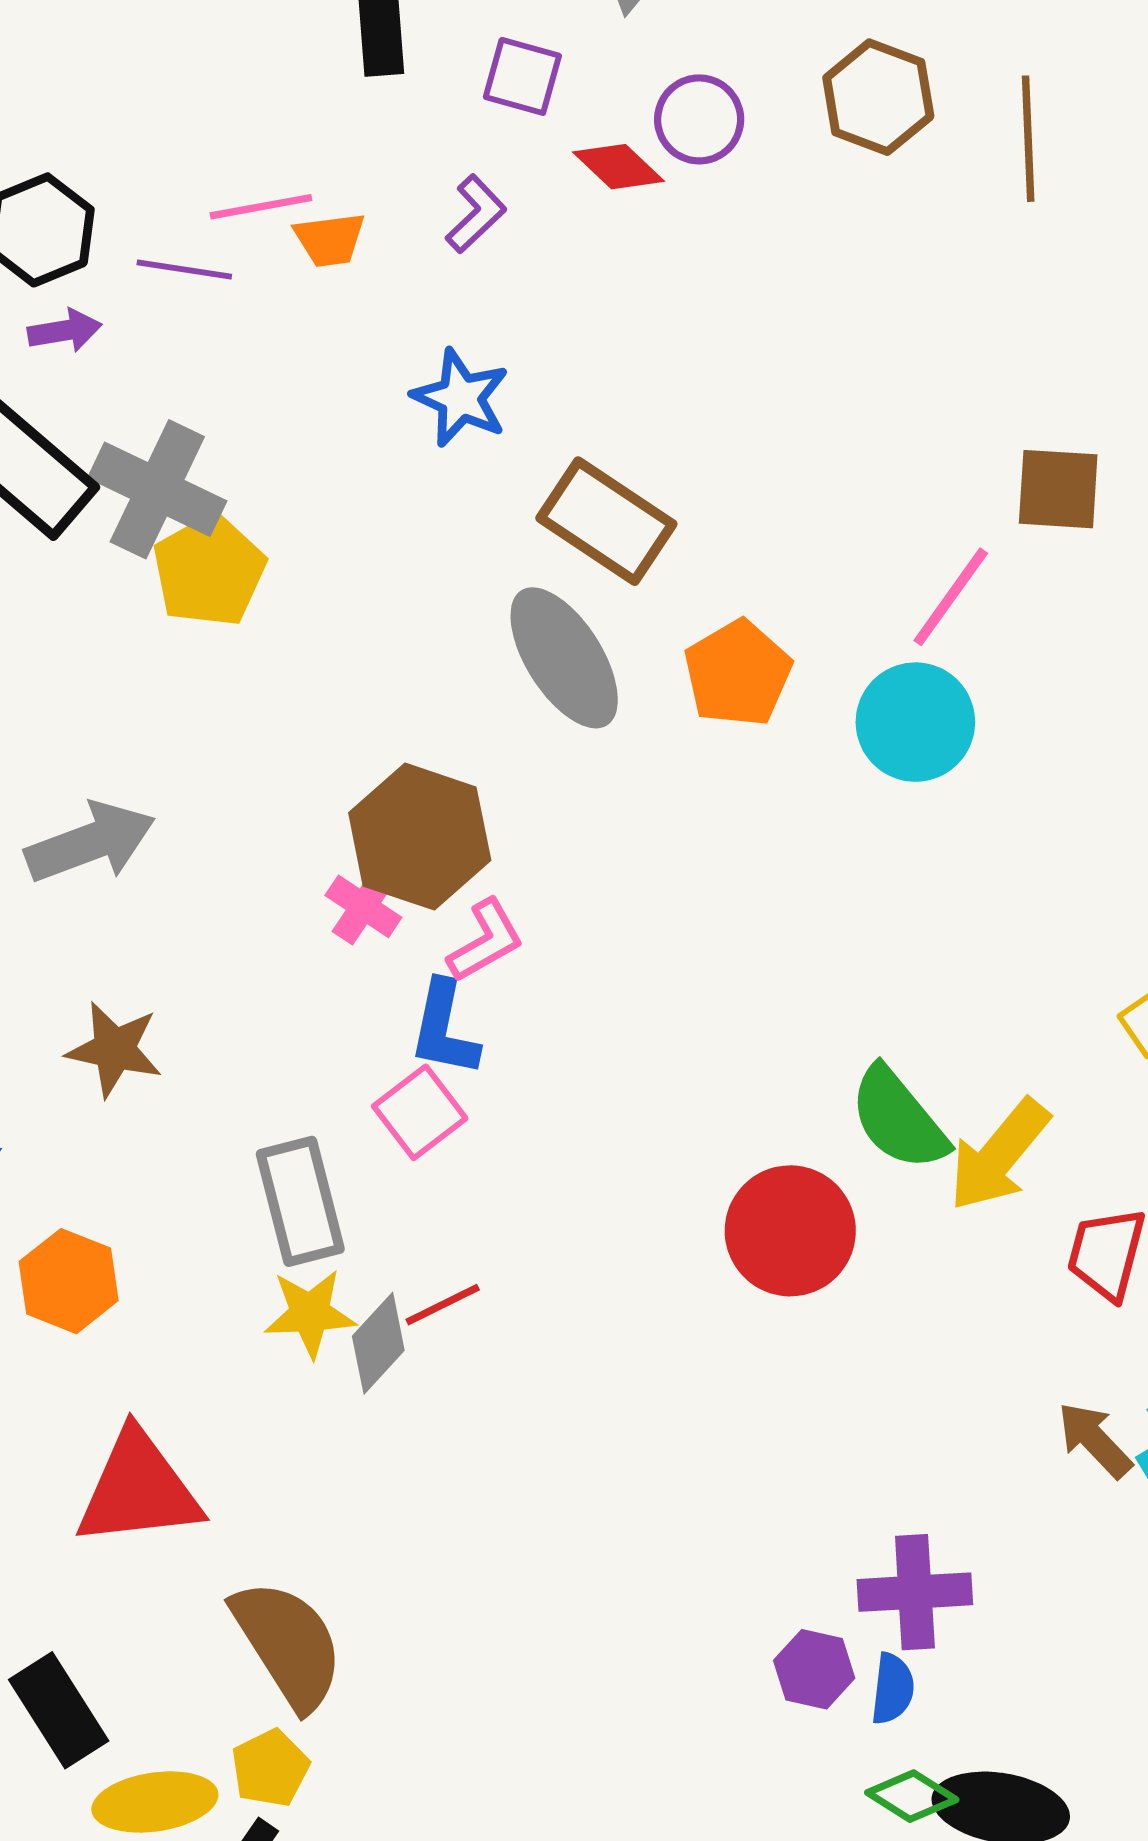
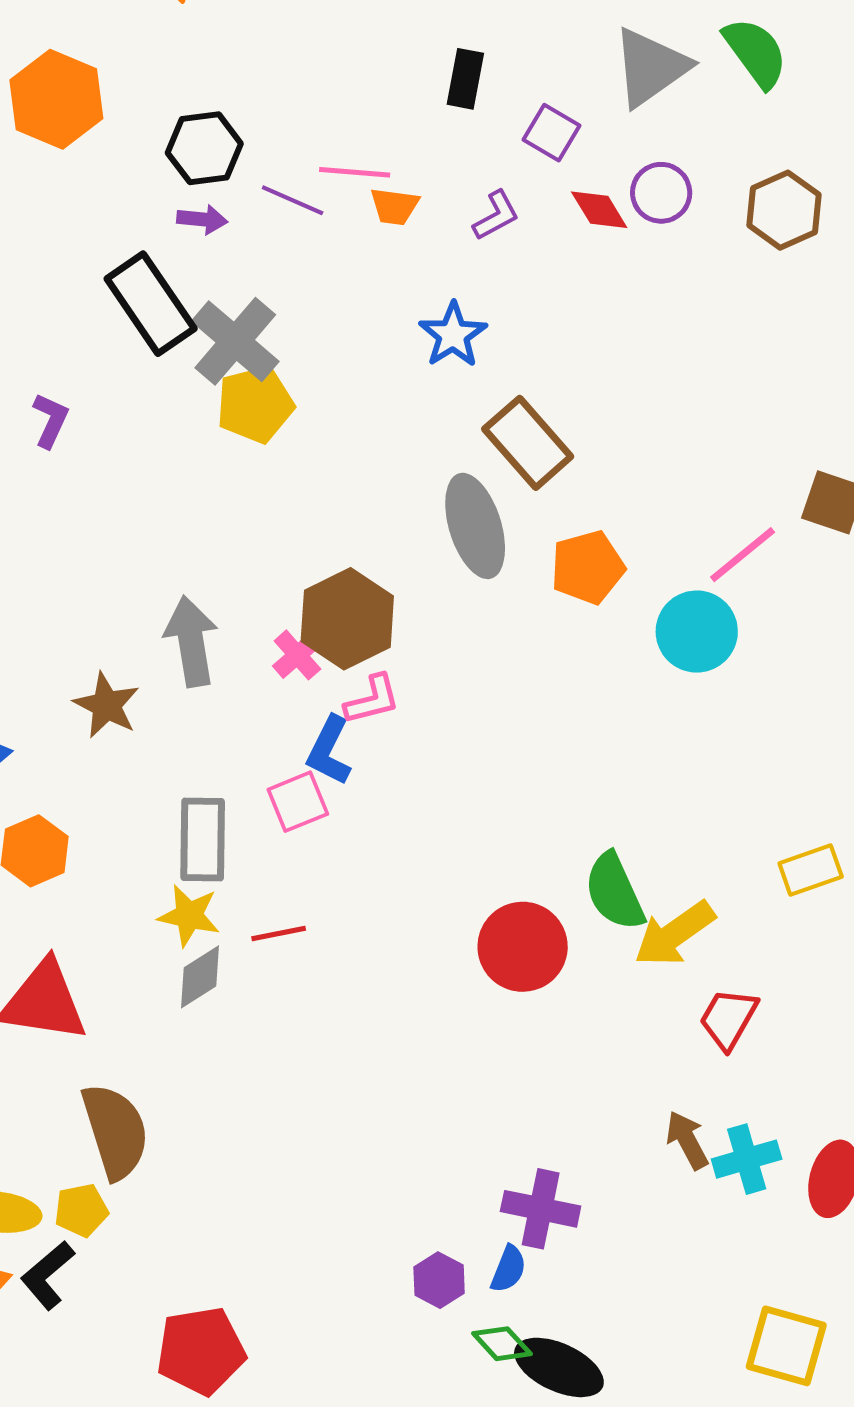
gray arrow: (90, 842) -> (191, 641), moved, turned -94
gray diamond: (378, 1343) -> (200, 977), moved
purple hexagon: (814, 1669) -> (439, 1280), moved

